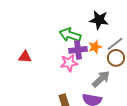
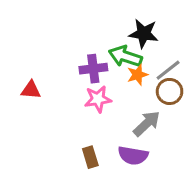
green arrow: (70, 35) -> (125, 56), moved
purple cross: (78, 50) -> (93, 69), moved

